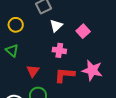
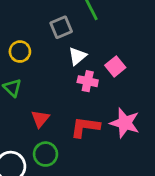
pink cross: (59, 50) -> (88, 81), moved

